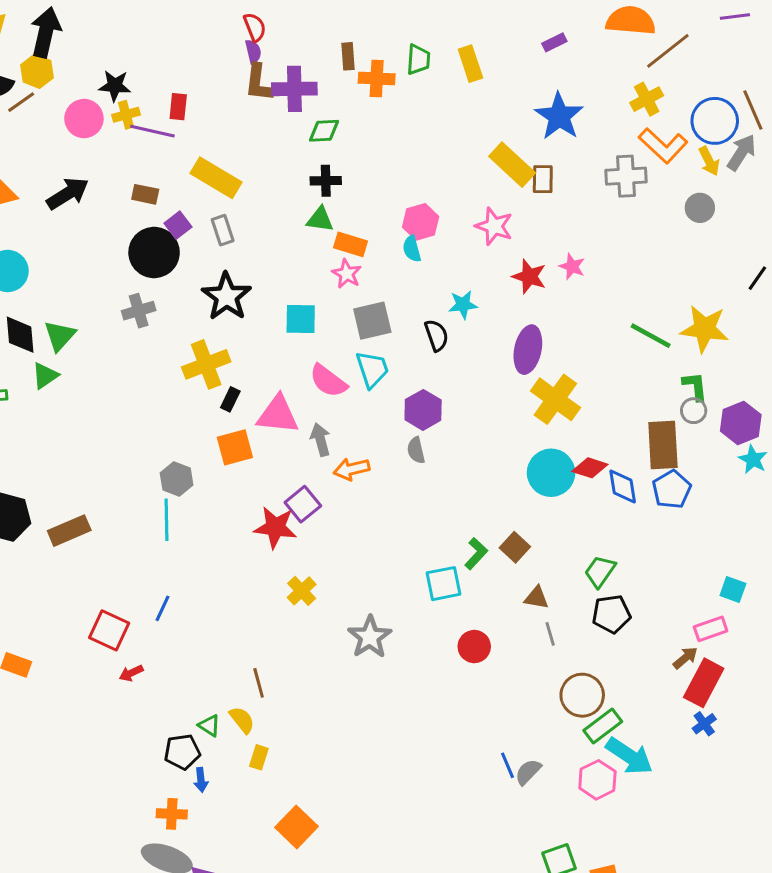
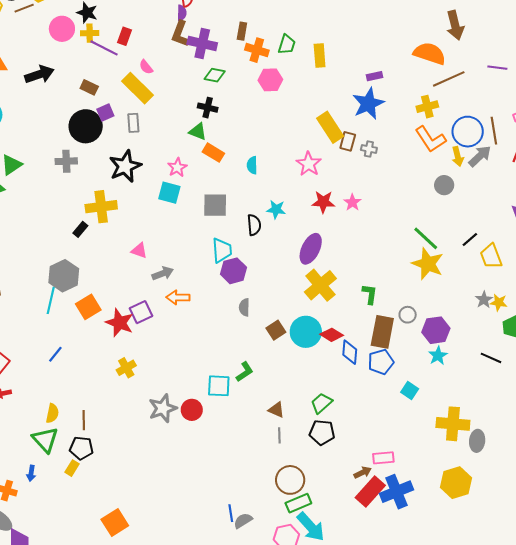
purple rectangle: (554, 42) -> (375, 76), moved
gray cross: (626, 176) -> (369, 149), moved, size x0.6
pink hexagon: (421, 222) -> (270, 80), moved
pink star: (347, 274) -> (177, 167), moved
red star: (529, 276) -> (323, 202), turned -30
green line: (651, 336) -> (426, 238), moved
cyan trapezoid: (372, 369) -> (222, 250), moved
pink semicircle: (328, 381) -> (146, 67), moved, size x0.6
green L-shape: (695, 386) -> (370, 294), moved
black rectangle: (230, 399) -> (80, 229), moved
pink triangle: (278, 415) -> (139, 250), size x0.6
gray arrow: (320, 440) -> (163, 273), turned 70
orange square: (235, 447) -> (88, 307), moved, turned -30
gray semicircle: (416, 450) -> (244, 307), moved
gray hexagon: (177, 479) -> (64, 276), size x1.4
brown square: (515, 547) -> (276, 330), moved
cyan square: (733, 590) -> (410, 390), moved
blue line: (163, 608) -> (55, 354), moved
red circle: (474, 647) -> (192, 410), moved
yellow semicircle: (242, 720) -> (52, 413), moved, turned 36
blue cross: (704, 724) -> (397, 492), moved, size x2.0
green triangle: (209, 726) -> (45, 440), size x1.8
black pentagon: (182, 752) -> (81, 448), moved
orange square: (297, 827) -> (115, 523), moved

